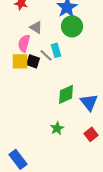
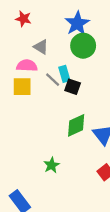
pink semicircle: (24, 43) -> (27, 66), turned 78
black square: (33, 61) -> (73, 87), moved
green star: (57, 128) -> (51, 165), moved

